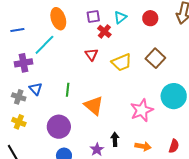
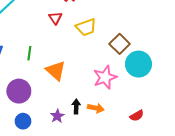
brown square: (155, 58) -> (120, 44), moved
orange arrow: (143, 146) -> (96, 108), moved
red semicircle: (174, 146) -> (137, 116), turned 40

